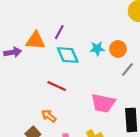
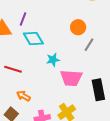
cyan star: (97, 49) -> (53, 60), moved
red line: (57, 86) -> (13, 69), moved

